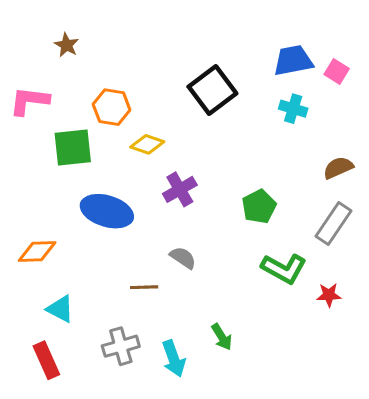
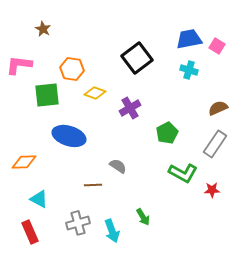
purple cross: (180, 189) -> (130, 108), moved

